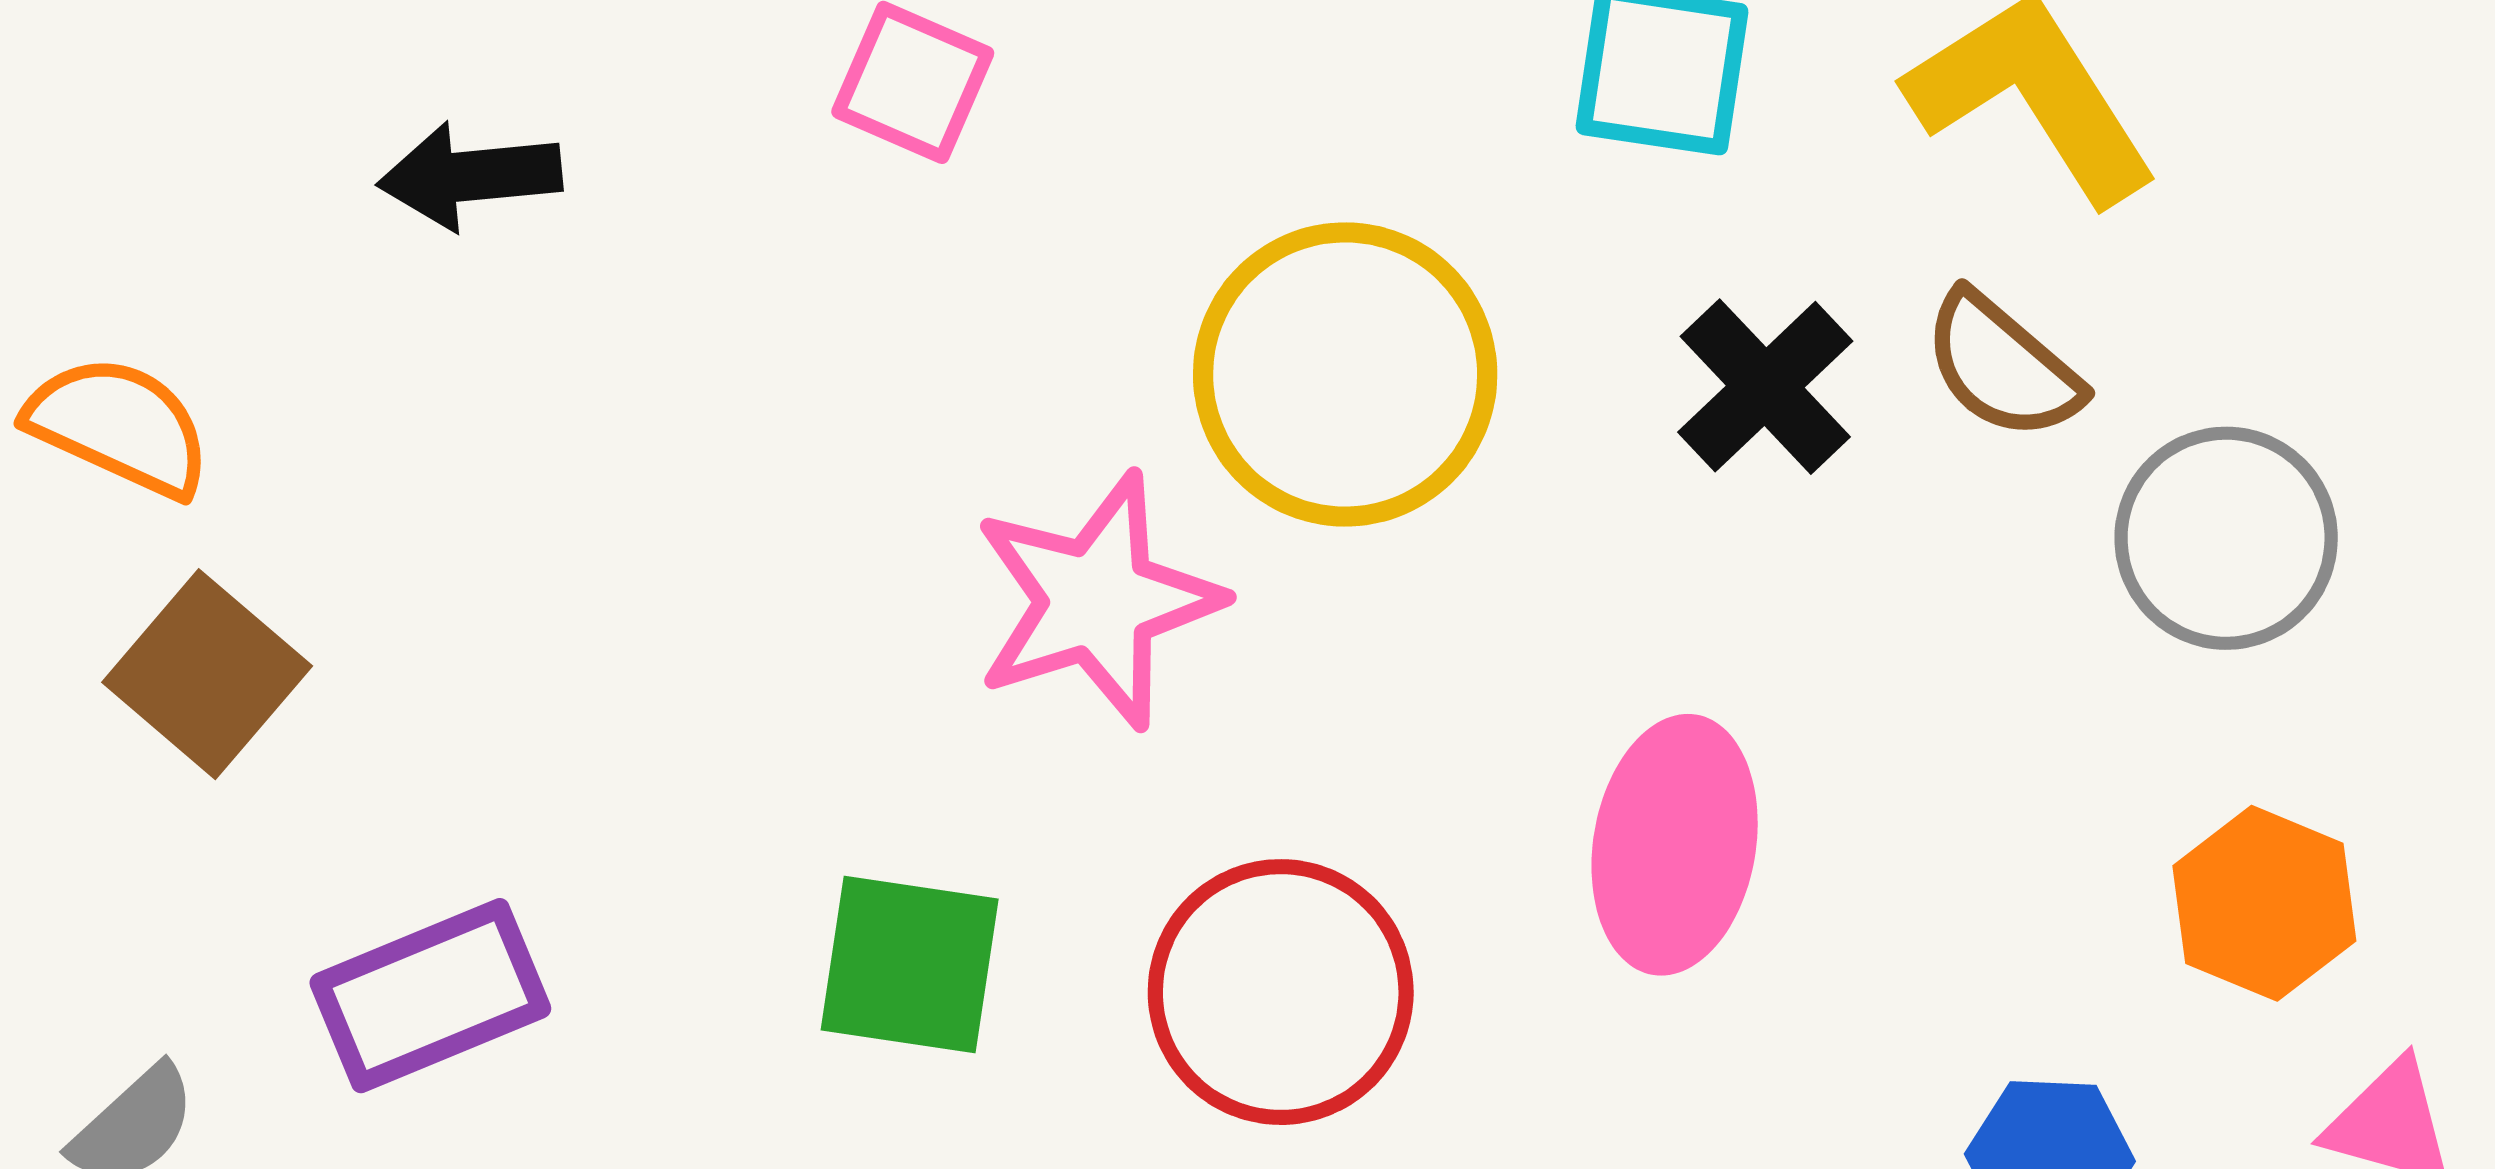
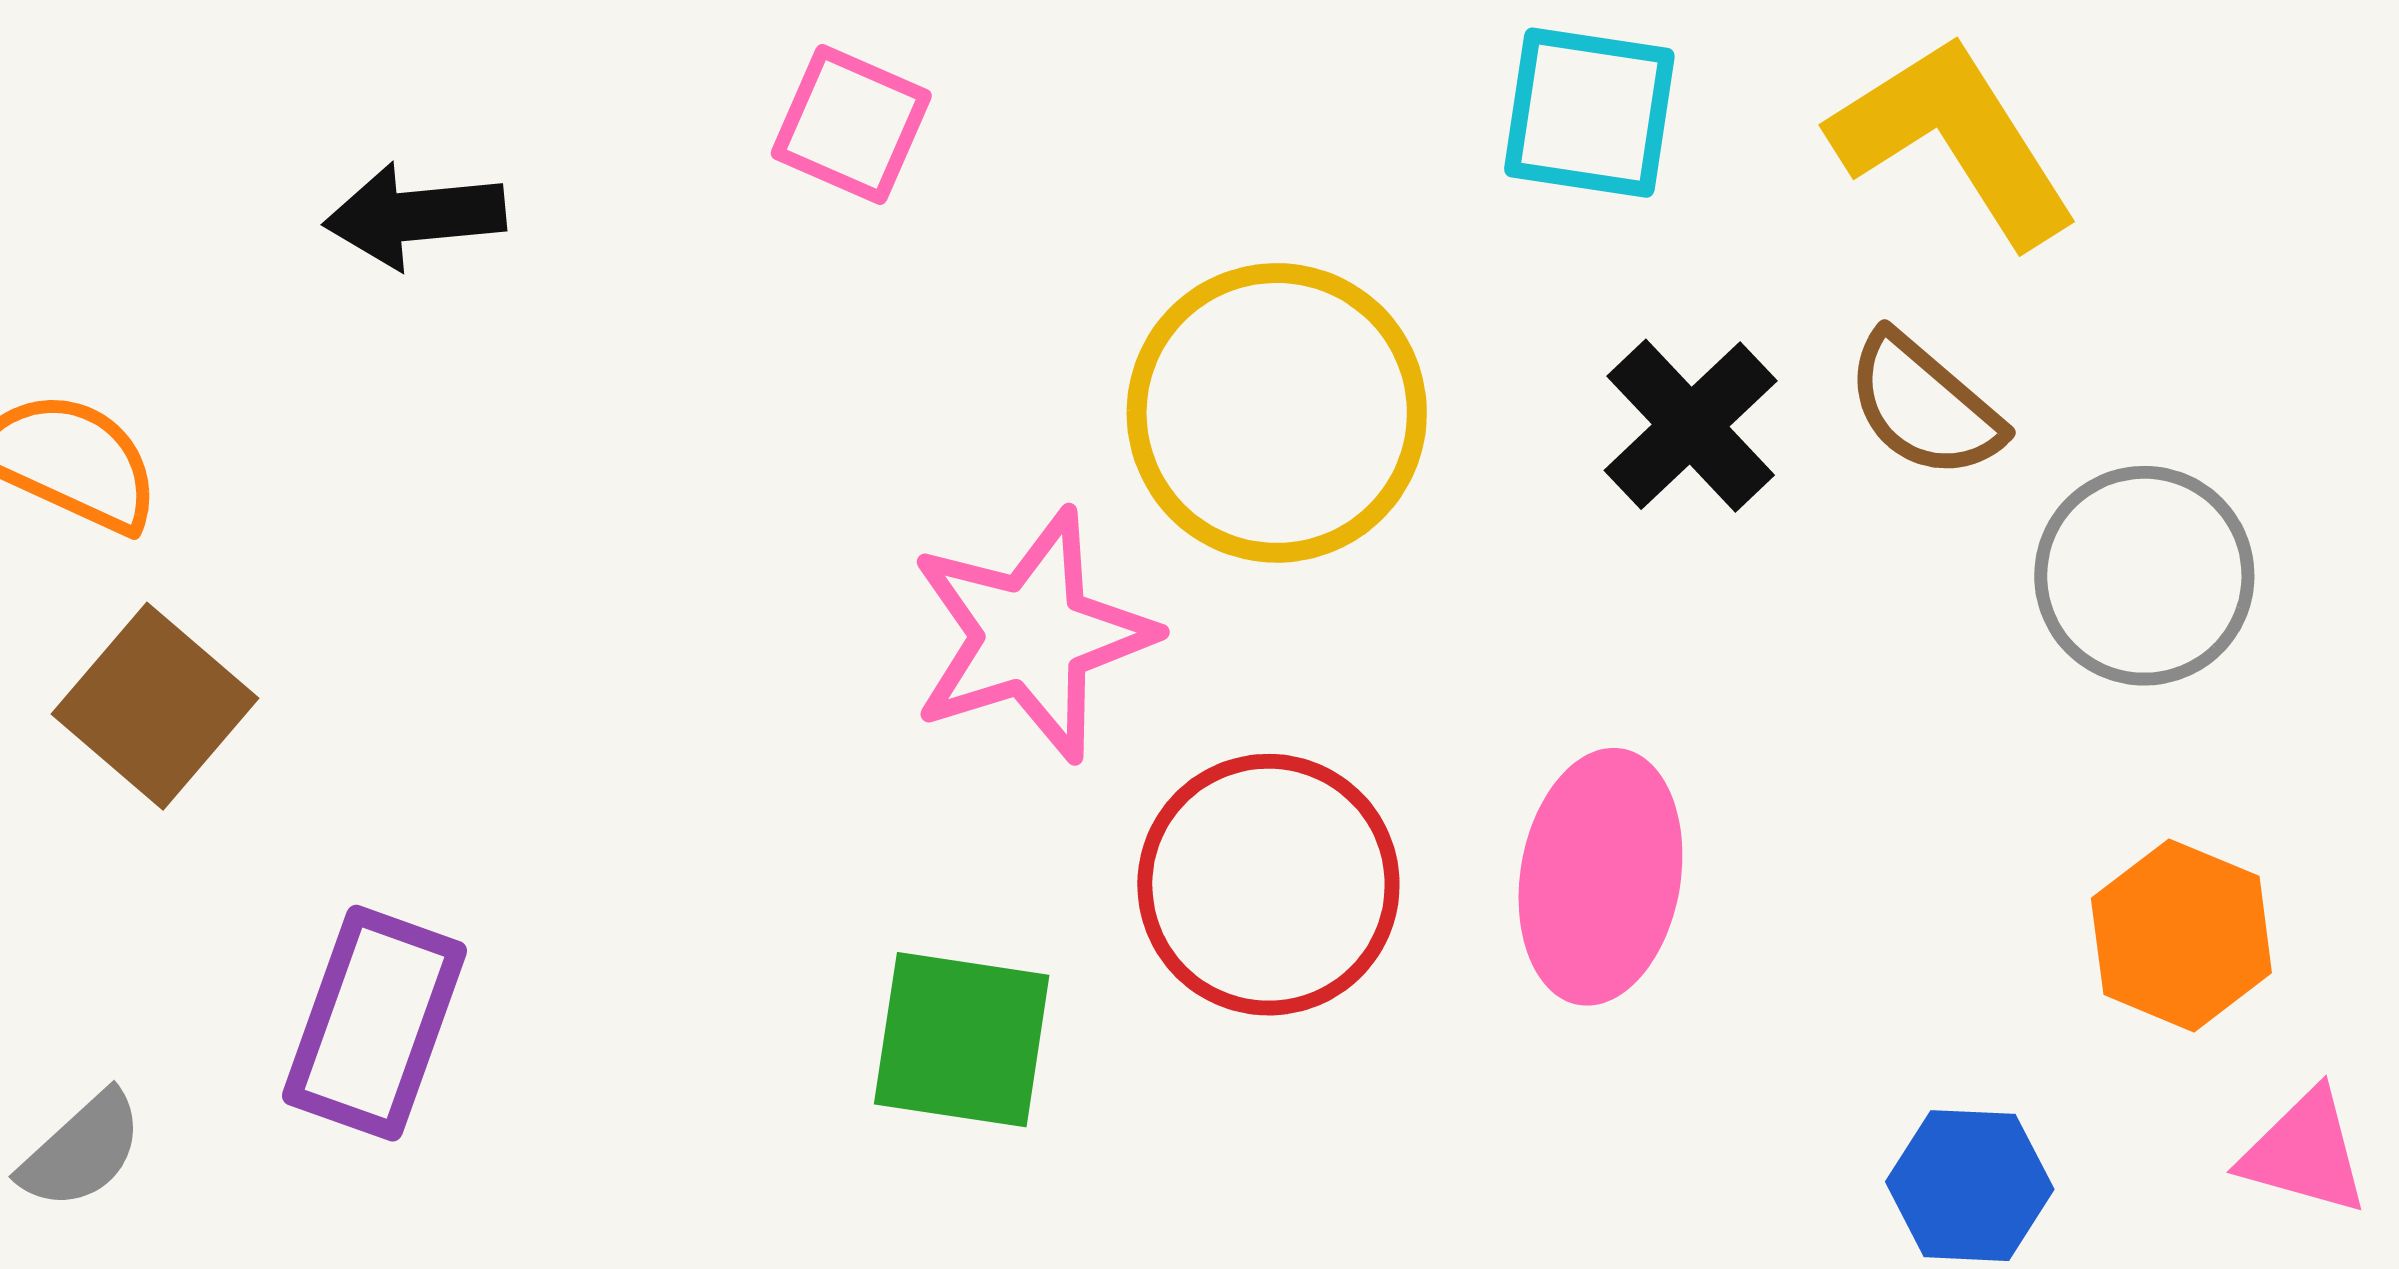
green square: (910, 965) -> (962, 1040), moved
red circle: (1281, 992) -> (1268, 885), moved
purple rectangle: (430, 996) -> (375, 1023), turned -48

